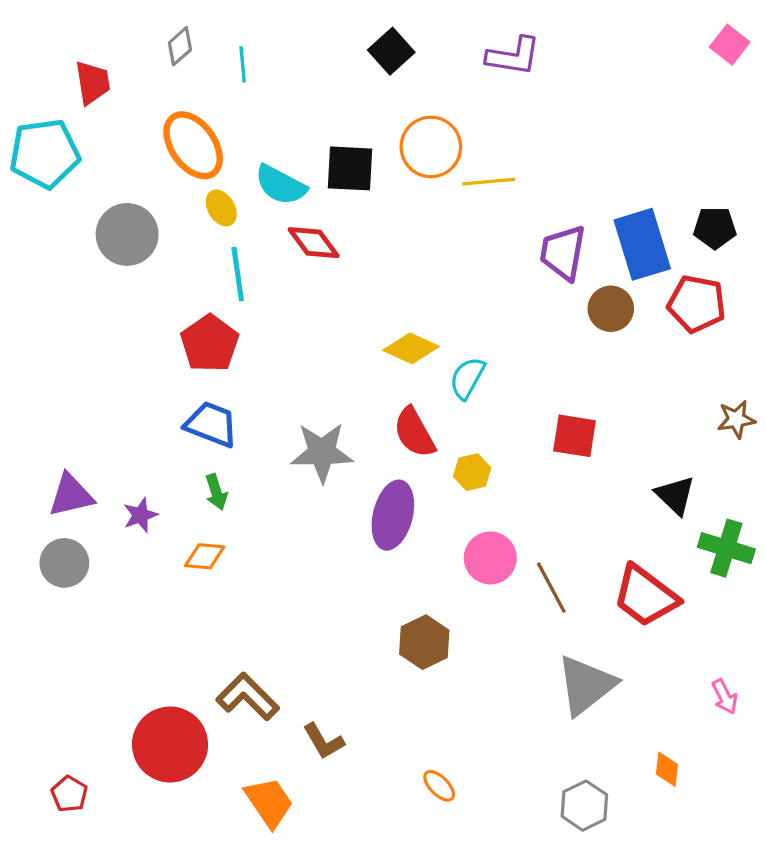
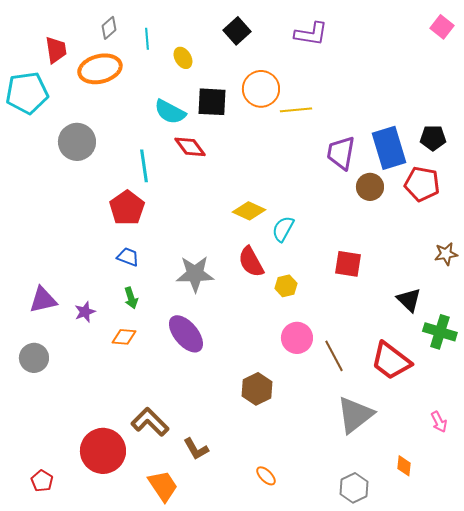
orange ellipse: (193, 145) -> (100, 69), moved, turned -69
yellow ellipse: (221, 208) -> (183, 58), moved
blue trapezoid: (211, 424) -> (128, 257), size x0.7
purple ellipse: (393, 515) -> (186, 334), moved, turned -54
gray circle: (64, 563) -> (34, 358), moved

